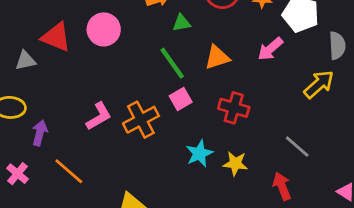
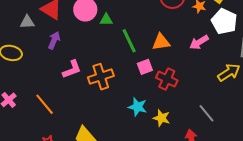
green triangle: (182, 23) -> (106, 20), moved
pink square: (181, 99) -> (145, 67), moved
purple arrow: (40, 133) -> (54, 40), moved
cyan star: (199, 153) -> (138, 107), turned 30

